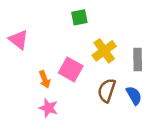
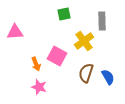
pink triangle: (19, 40) -> (15, 32), turned -42
gray rectangle: (138, 60) -> (102, 21), moved

